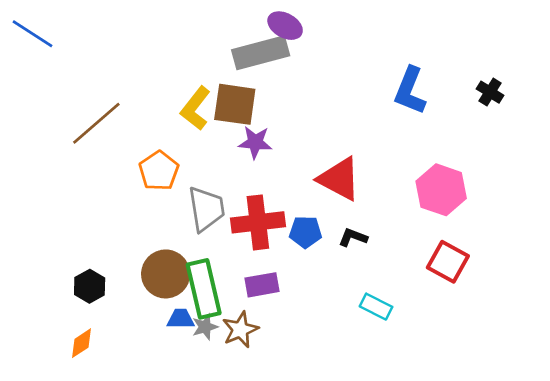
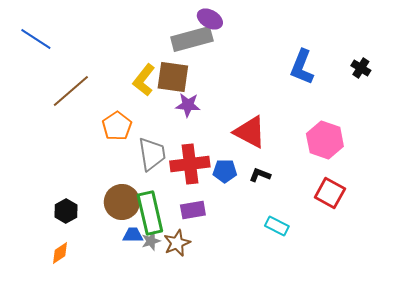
blue line: (33, 34) -> (36, 39), moved

